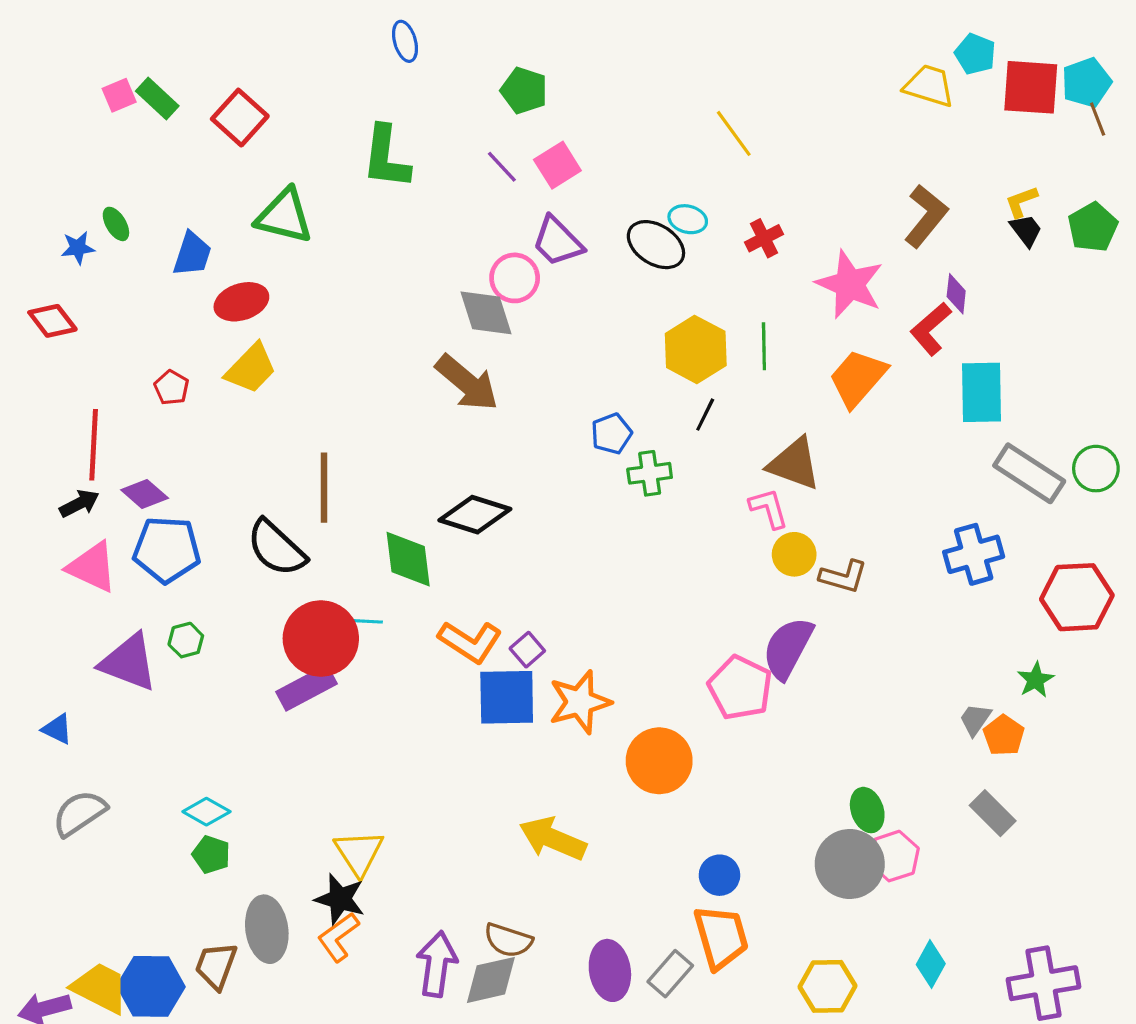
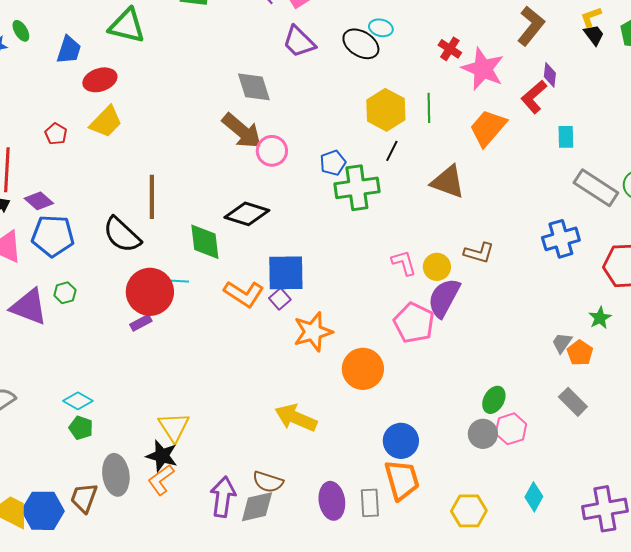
red cross: (764, 238) -> (450, 49), moved, turned -30
pink circle: (515, 278) -> (272, 151), moved
cyan rectangle: (982, 392) -> (566, 137), size x0.6
green cross: (650, 473) -> (357, 188), size x1.6
pink L-shape: (769, 508) -> (404, 263), moved
yellow circle: (794, 554) -> (437, 267), moved
purple rectangle: (307, 688) -> (141, 323), size x0.6
blue square: (507, 697) -> (286, 273), moved
green ellipse: (867, 810) -> (494, 400), turned 48
gray circle: (850, 864) -> (483, 434), size x0.7
blue circle: (719, 875) -> (401, 441), size x1.4
gray rectangle: (670, 974) -> (370, 503), turned -44

